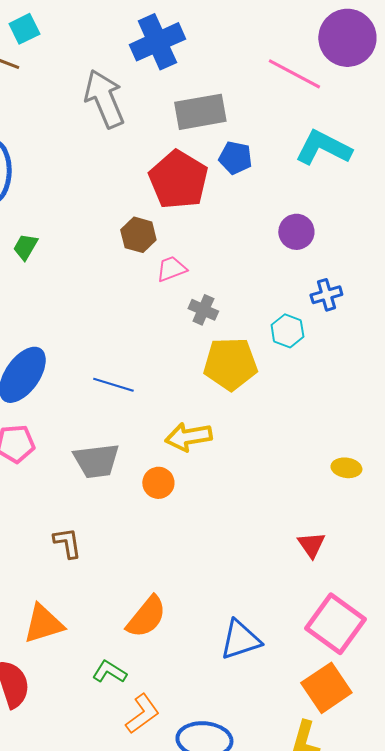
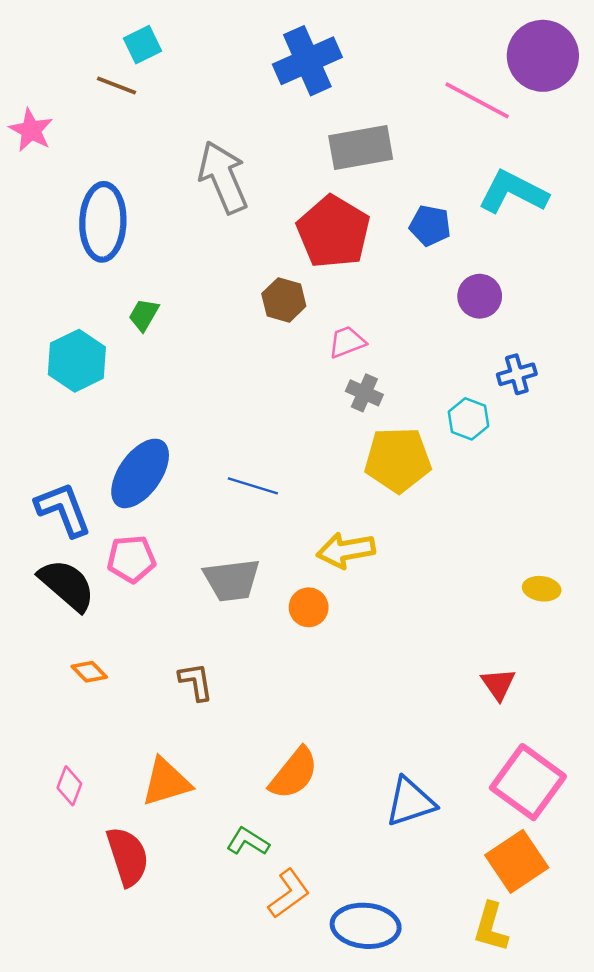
gray arrow: (104, 99) -> (223, 177), moved
blue pentagon: (235, 158) -> (430, 226), moved
pink trapezoid: (171, 269) -> (347, 342), moved

